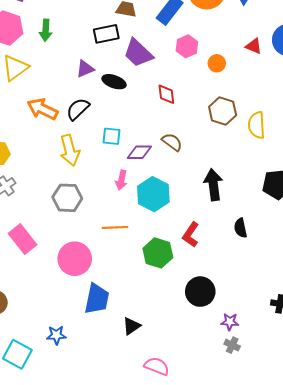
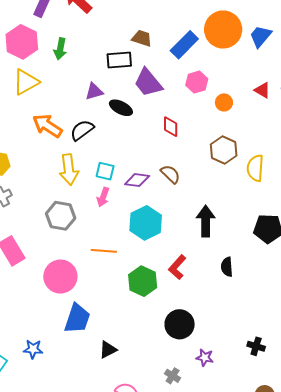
cyan square: (111, 136) -> (105, 171), moved
pink arrow: (121, 180) -> (103, 197), moved
gray cross: (232, 345) -> (173, 376), moved

